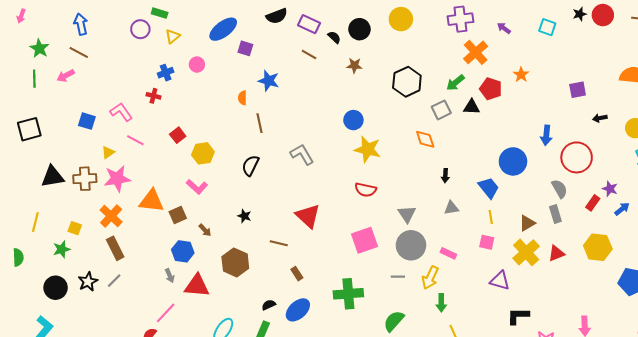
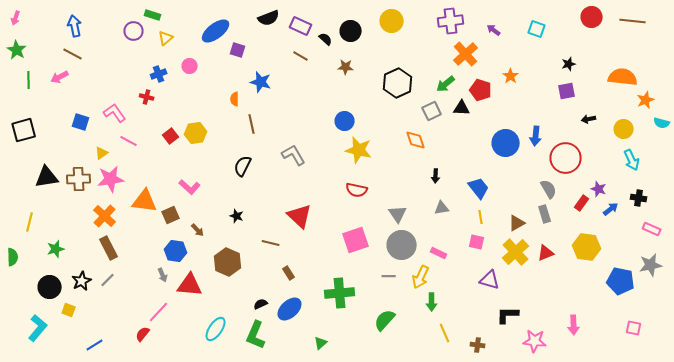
black star: (580, 14) -> (569, 64), moved
green star: (39, 48) -> (17, 50), moved
yellow hexagon: (203, 153) -> (196, 133), moved
blue circle: (513, 161) -> (506, 143), moved
yellow square: (75, 228) -> (69, 310), moved

